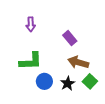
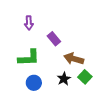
purple rectangle: (70, 38) -> (54, 39), moved
blue circle: (44, 81) -> (34, 83), moved

